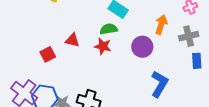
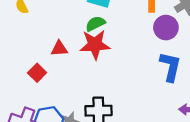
red star: (103, 46) -> (95, 45), size x1.5
purple circle: (142, 47) -> (166, 28), moved

